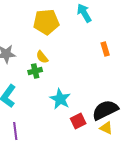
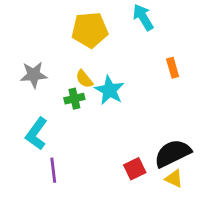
cyan star: (60, 99) -> (109, 90), moved
purple line: (15, 131) -> (53, 170), moved

